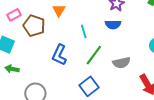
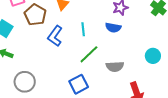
blue L-shape: (59, 55) -> (55, 36), moved

